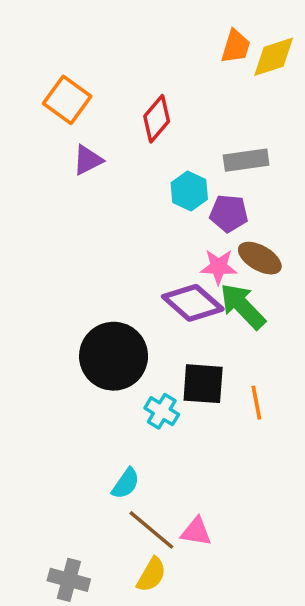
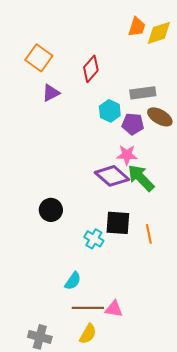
brown ellipse: (260, 258) -> (160, 117), moved
black circle: (114, 356) -> (51, 210), moved, size x0.6
brown line: (151, 530) -> (88, 308), turned -40

